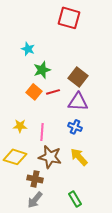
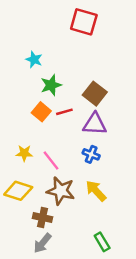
pink line: (42, 132) -> (51, 160), turned -42
green rectangle: (75, 199) -> (102, 242), moved

